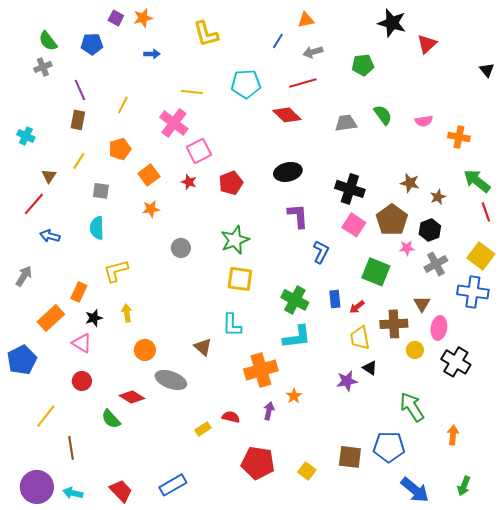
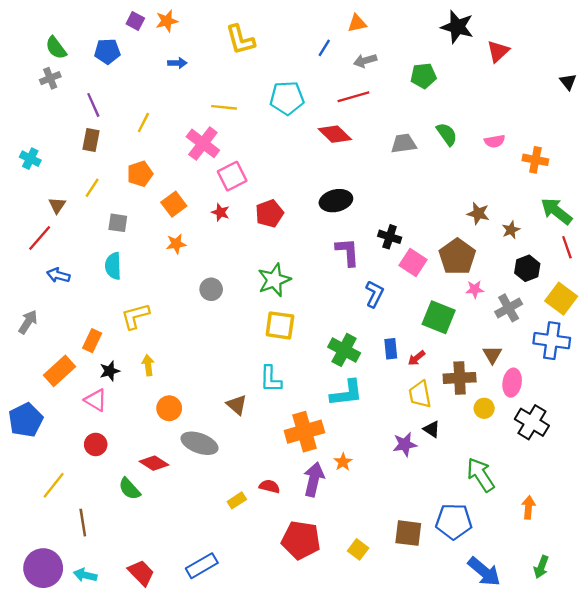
black cross: (350, 189) -> (390, 237), moved, size x0.7
black hexagon: (430, 230) -> (527, 268), moved
purple arrow: (269, 411) -> (314, 479), size x1.6

